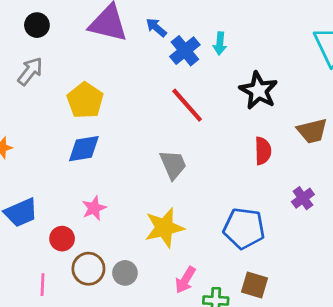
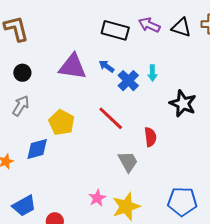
red line: (187, 105) -> (111, 118), moved
blue diamond: (84, 149) -> (37, 149), moved
red semicircle: (263, 151) -> (150, 137), moved
pink star: (94, 208) -> (97, 198), moved

